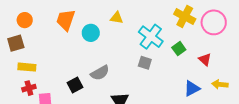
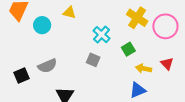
cyan cross: (151, 37) -> (101, 35), size x0.7
red triangle: (205, 59) -> (167, 64), moved
yellow arrow: (220, 84) -> (144, 69), moved

